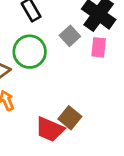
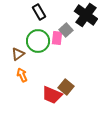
pink rectangle: (99, 47) -> (57, 38), moved

